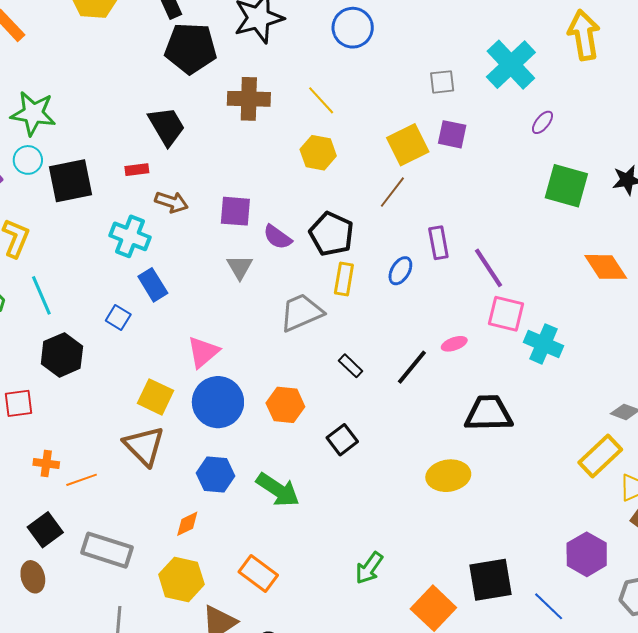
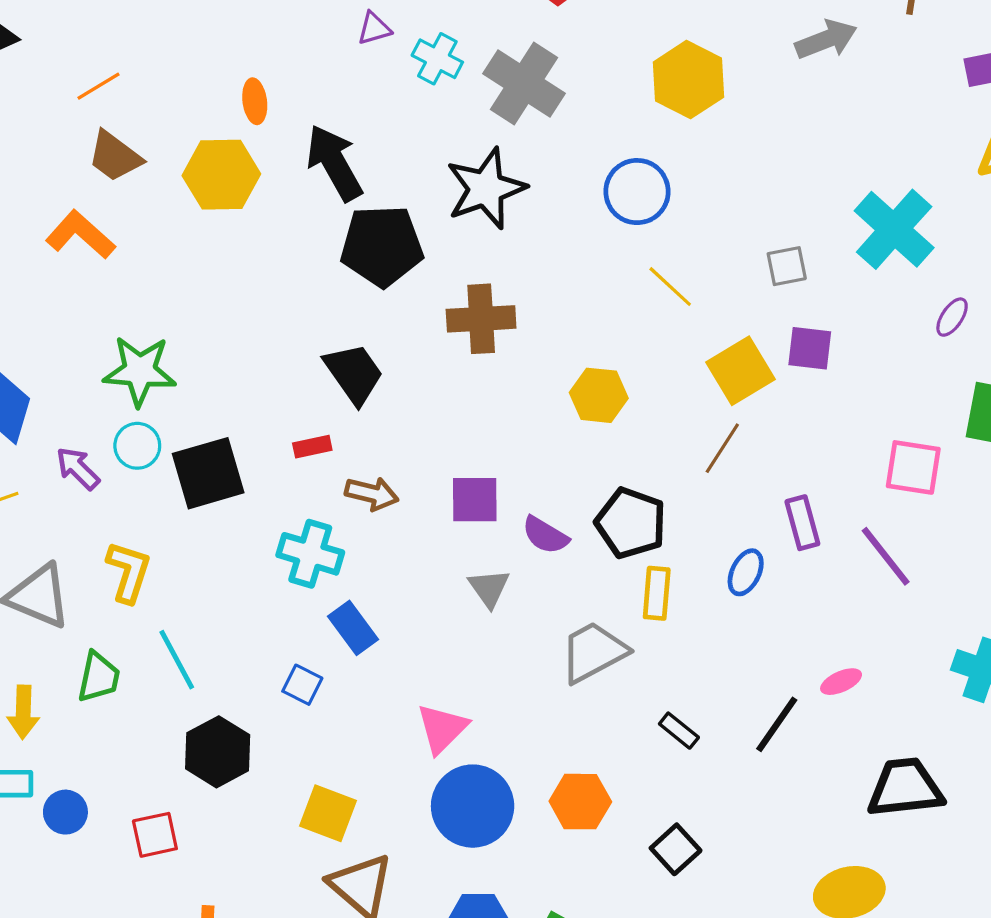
yellow line: (321, 100) -> (670, 287), moved
pink square: (506, 314) -> (913, 467), moved
yellow square: (155, 397) -> (328, 813), moved

